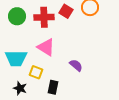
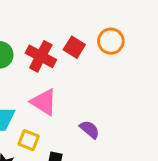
red cross: (44, 17) -> (41, 56), turned 30

